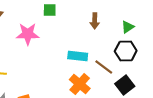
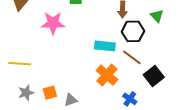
green triangle: (128, 27) -> (157, 16), turned -40
black hexagon: (126, 51) -> (133, 31), moved

